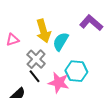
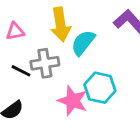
gray cross: (36, 59) -> (45, 63), turned 30
black line: (34, 76) -> (21, 71), moved, turned -32

